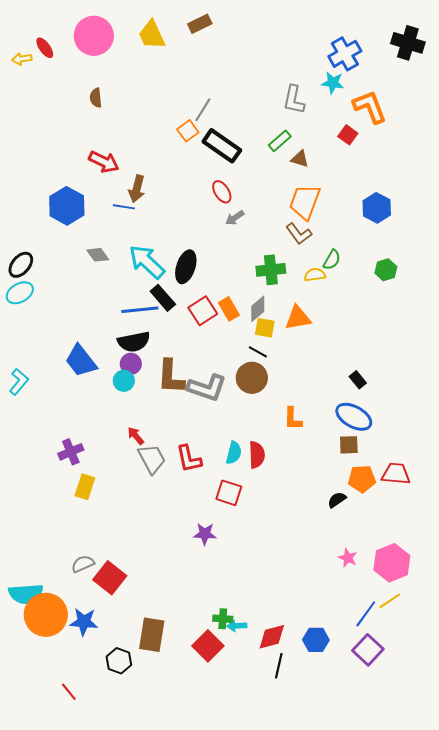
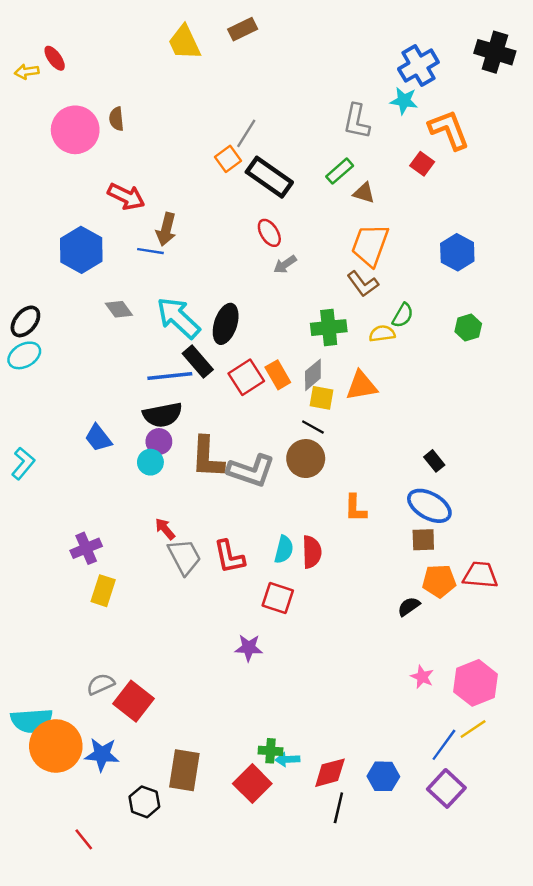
pink circle: (94, 36) -> (75, 130), moved
blue trapezoid: (81, 361) -> (98, 438), size x0.7

